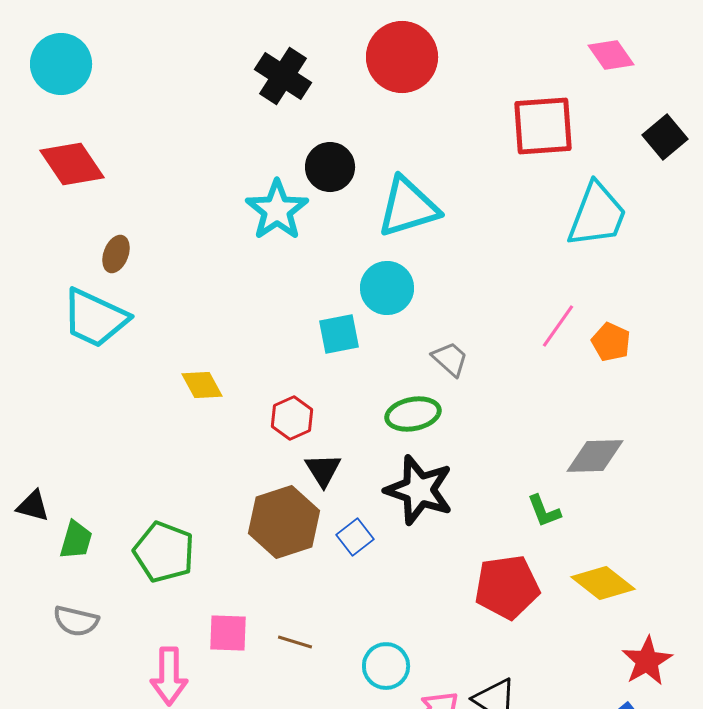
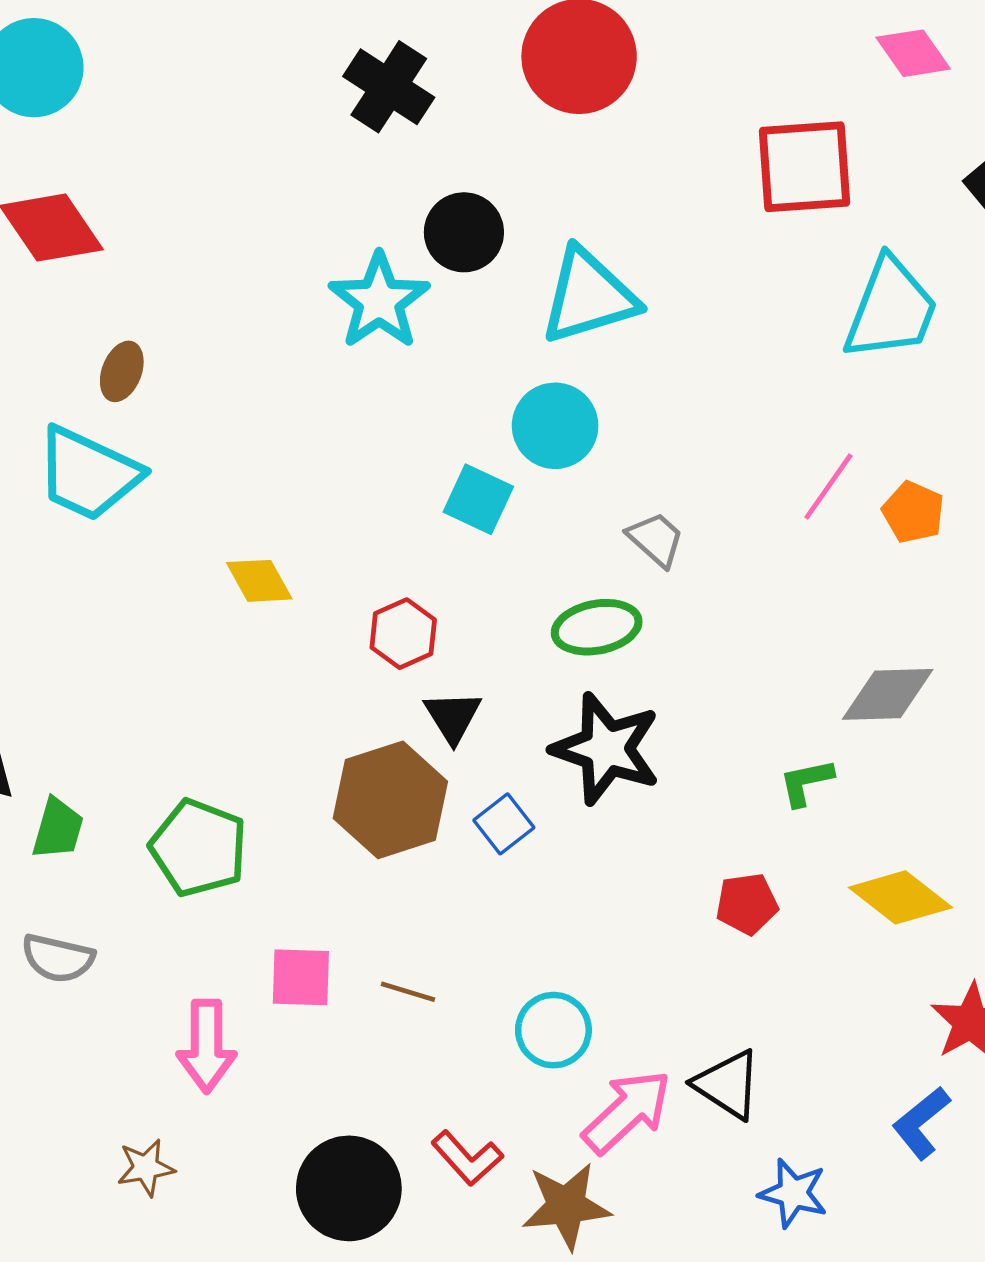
cyan square: (339, 334) -> (478, 499), turned 36
green L-shape: (544, 511) -> (806, 782), turned 99
red pentagon: (507, 587) -> (747, 904), size x0.6

